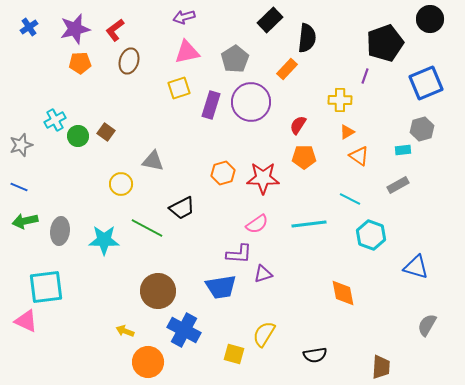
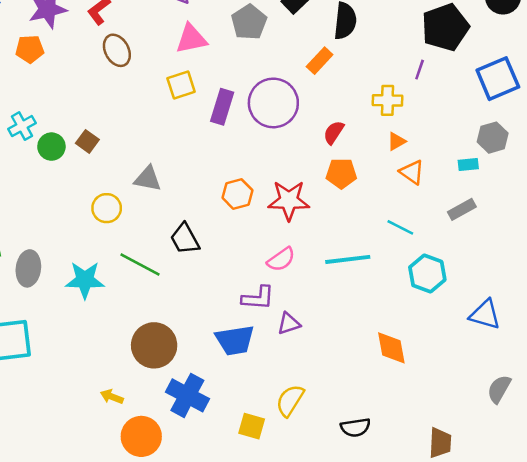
gray pentagon: (235, 59) -> (249, 22), moved
brown ellipse: (129, 61) -> (117, 50), turned -45
orange pentagon: (80, 63) -> (30, 49), moved
black trapezoid: (182, 208) -> (185, 239), turned 88

